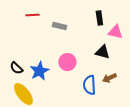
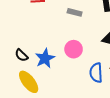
gray rectangle: (59, 26) -> (75, 12), moved

